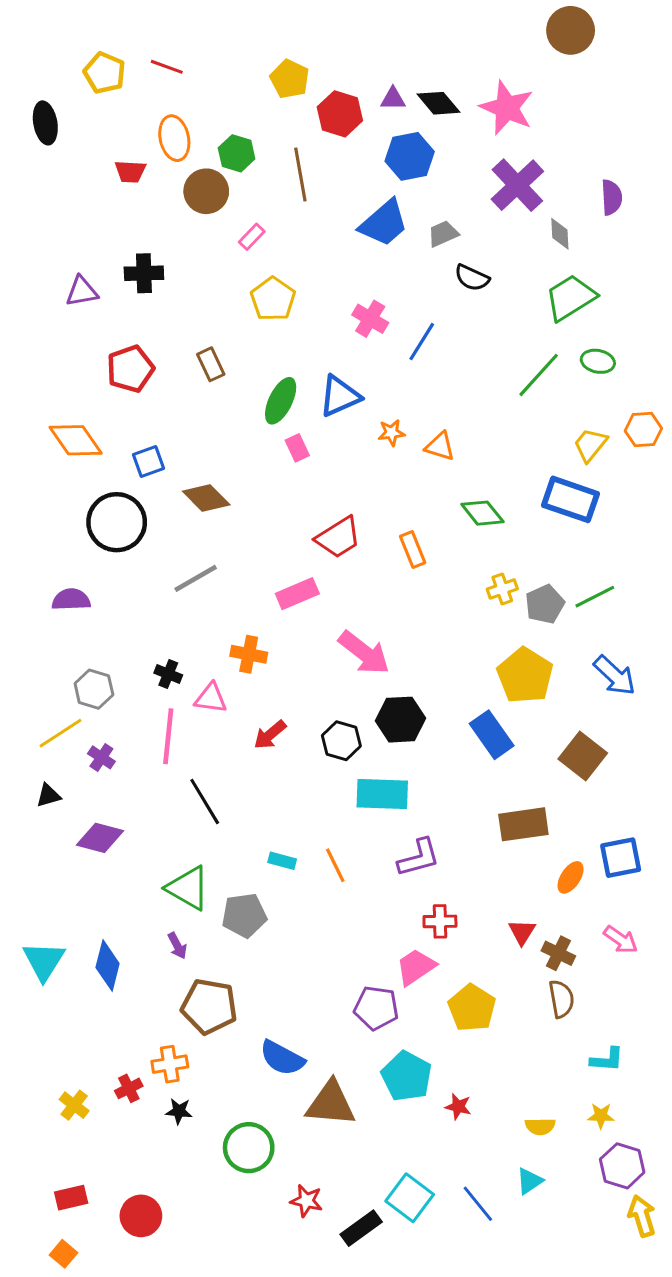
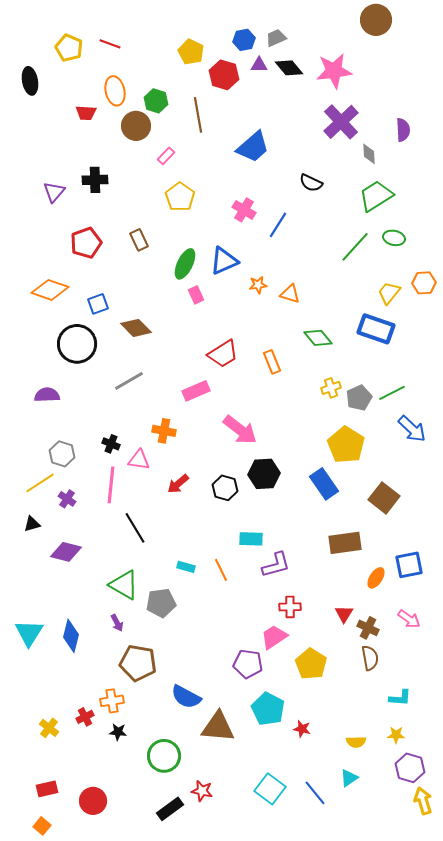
pink star: (507, 108) -> (334, 71), turned -30
blue hexagon: (410, 156) -> (244, 40), moved, size x0.7
gray trapezoid: (443, 234) -> (276, 38), moved
purple triangle: (82, 291) -> (54, 192), turned -40
orange diamond: (76, 440) -> (50, 290), turned -36
blue arrow: (615, 676) -> (412, 429), moved
cyan rectangle: (382, 794) -> (251, 539), moved, size x0.7
black rectangle: (361, 1228) -> (170, 809), moved

